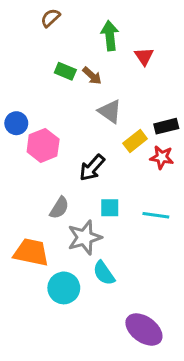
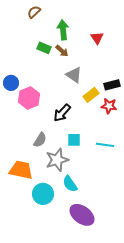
green arrow: (110, 36) -> (63, 30), moved
purple ellipse: (144, 330) -> (82, 215), moved

